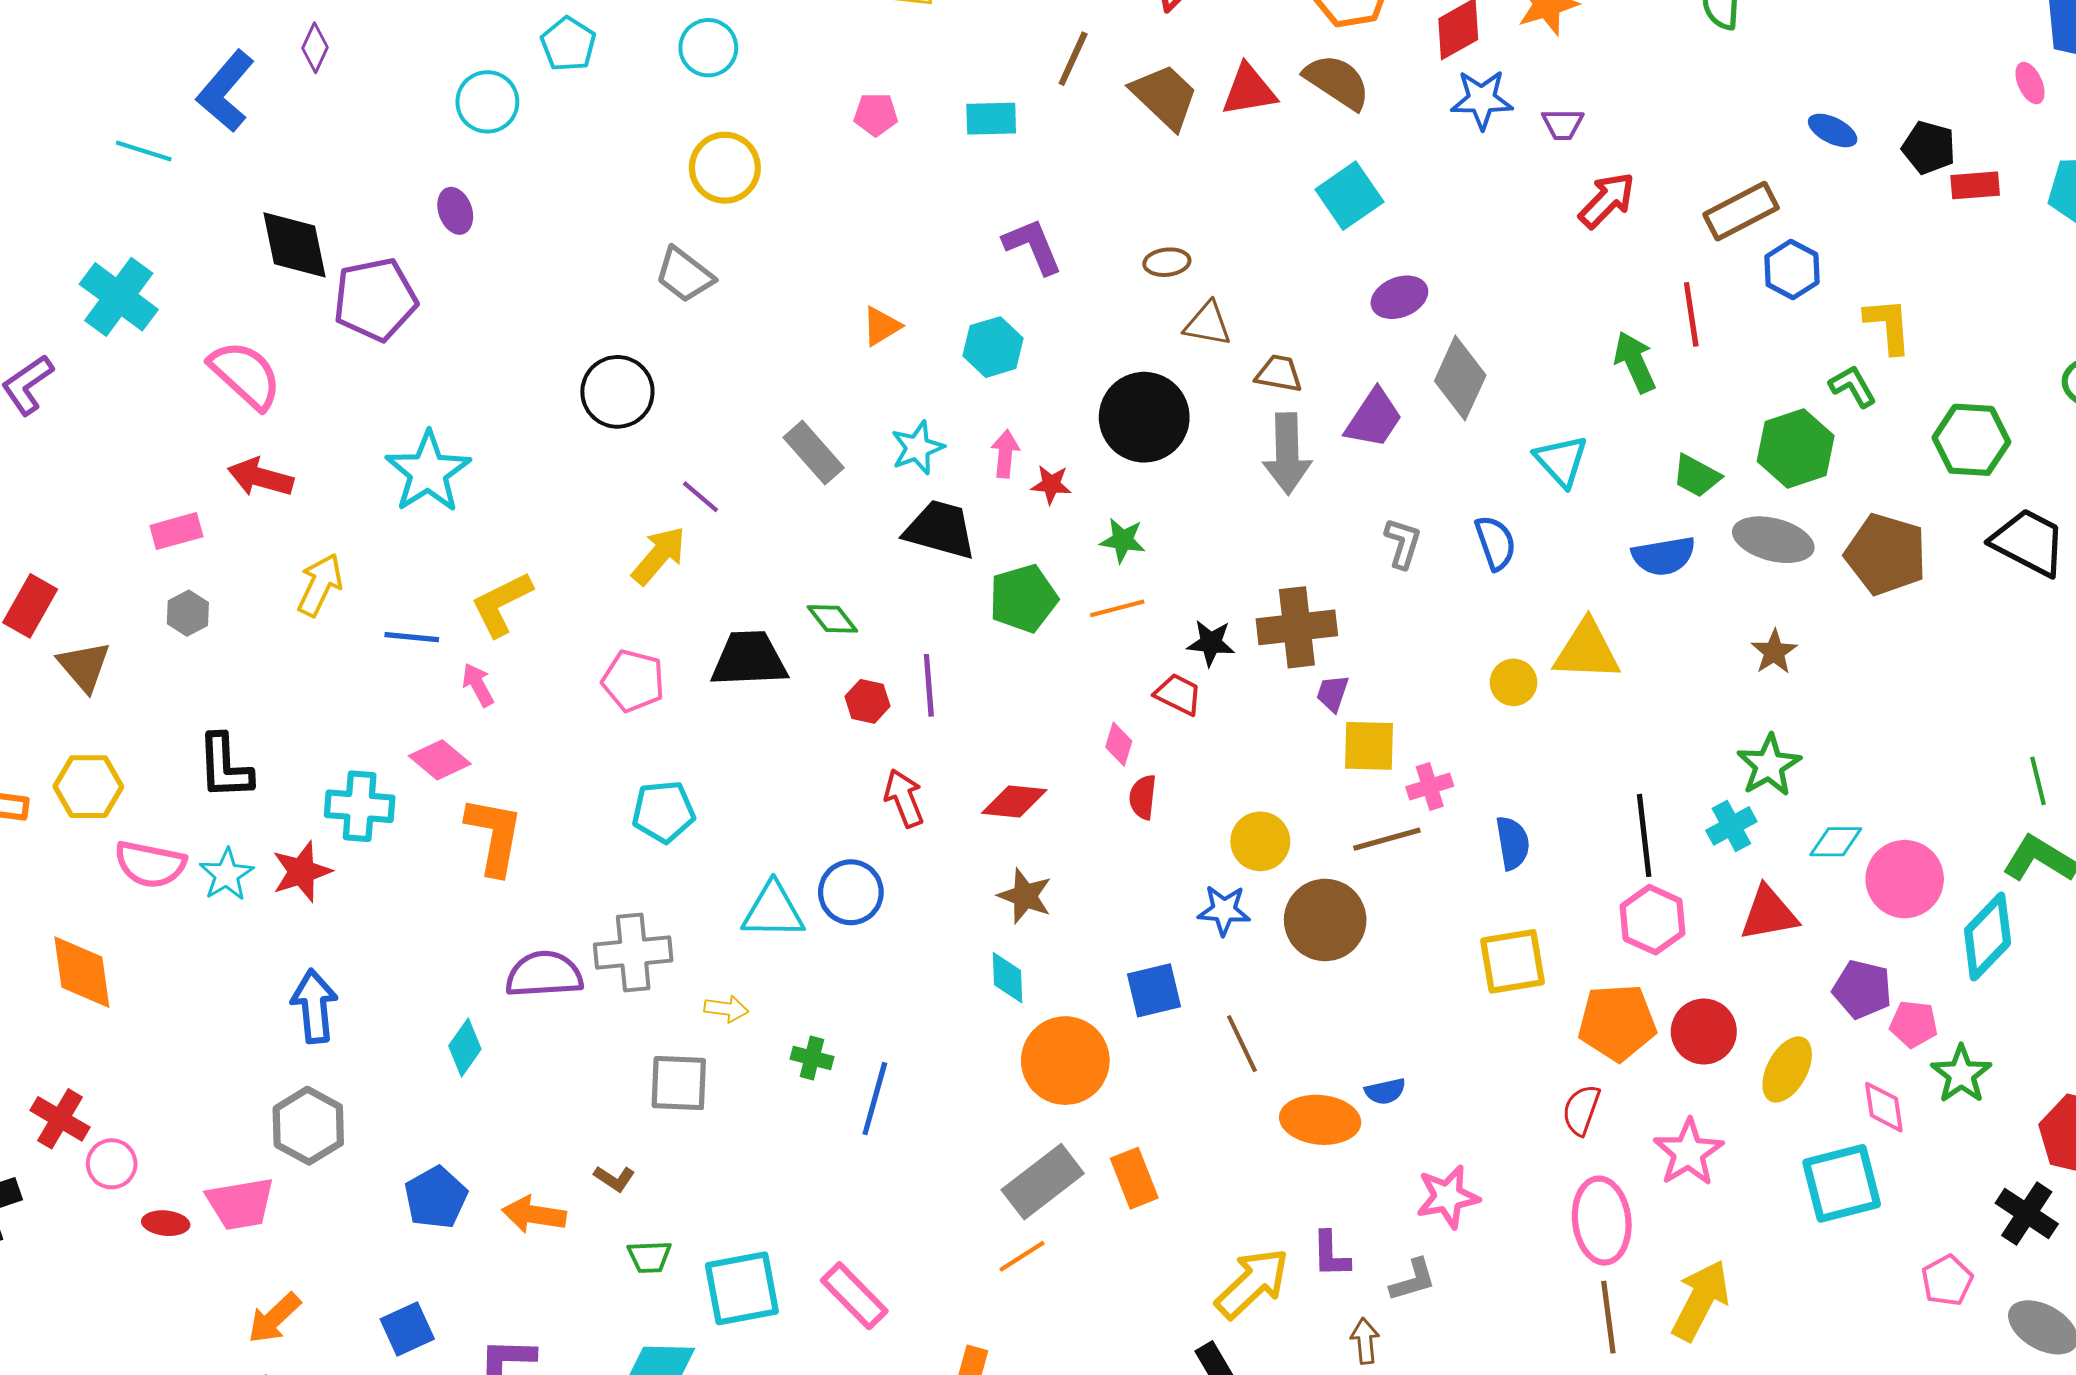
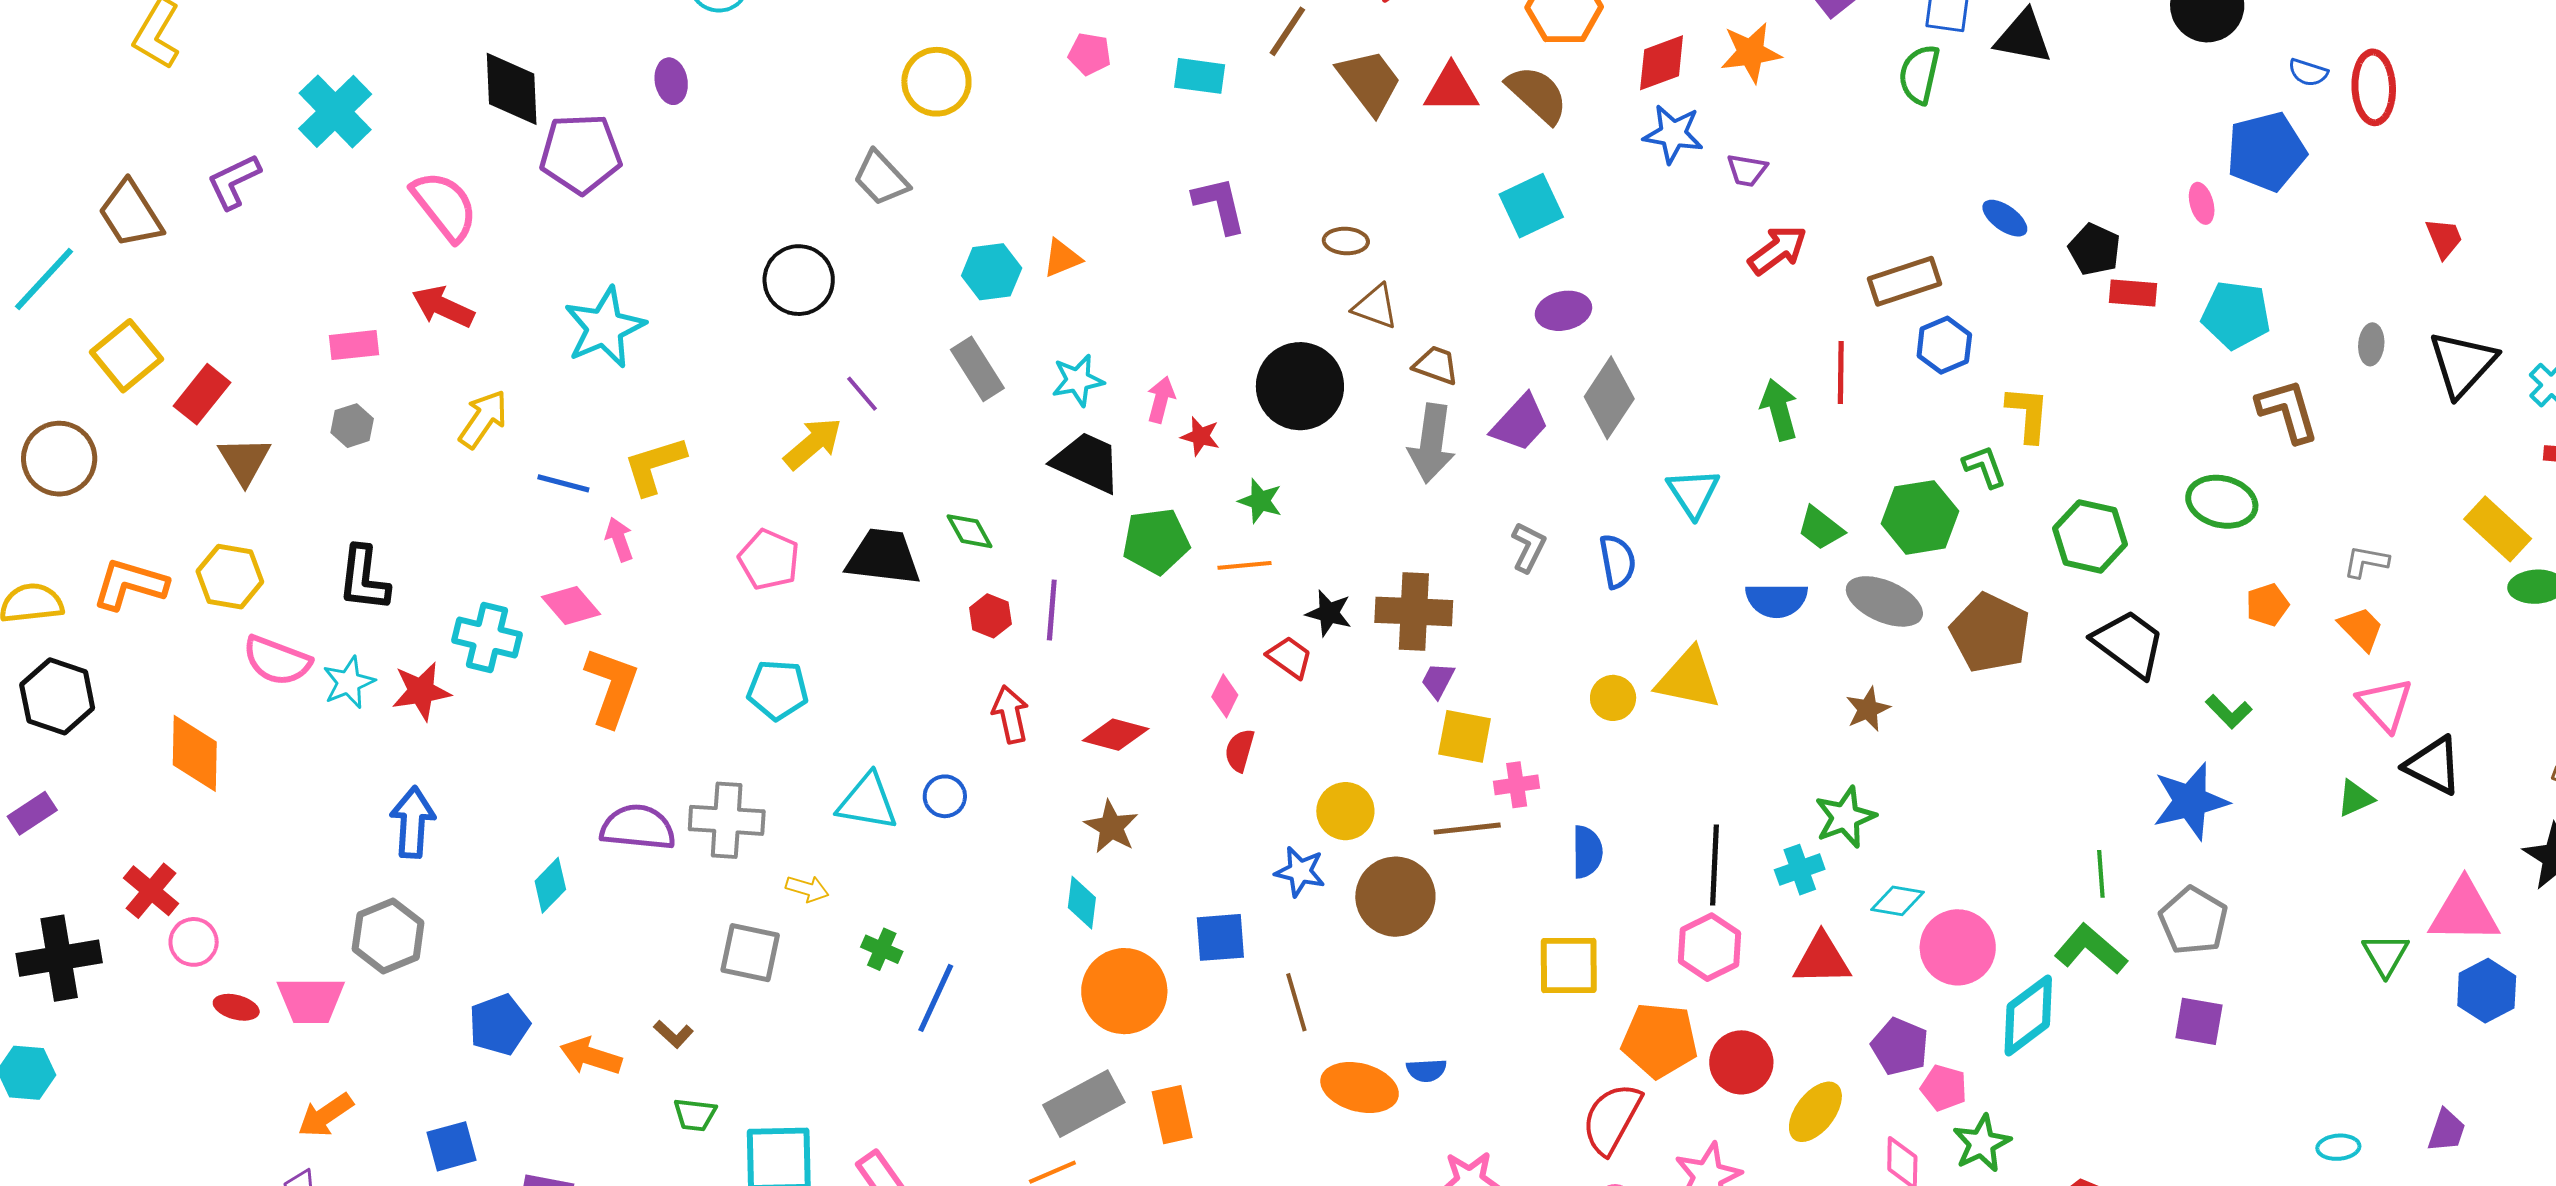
cyan hexagon: (993, 347) -> (992, 272), moved
blue circle: (851, 892) -> (945, 796), size x0.7
red semicircle: (1581, 1110) -> (1612, 1119), size x1.5

